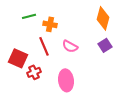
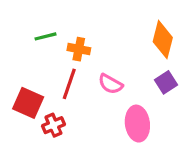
red line: (44, 46) -> (69, 84), turned 42
pink ellipse: (66, 80) -> (137, 124), moved

